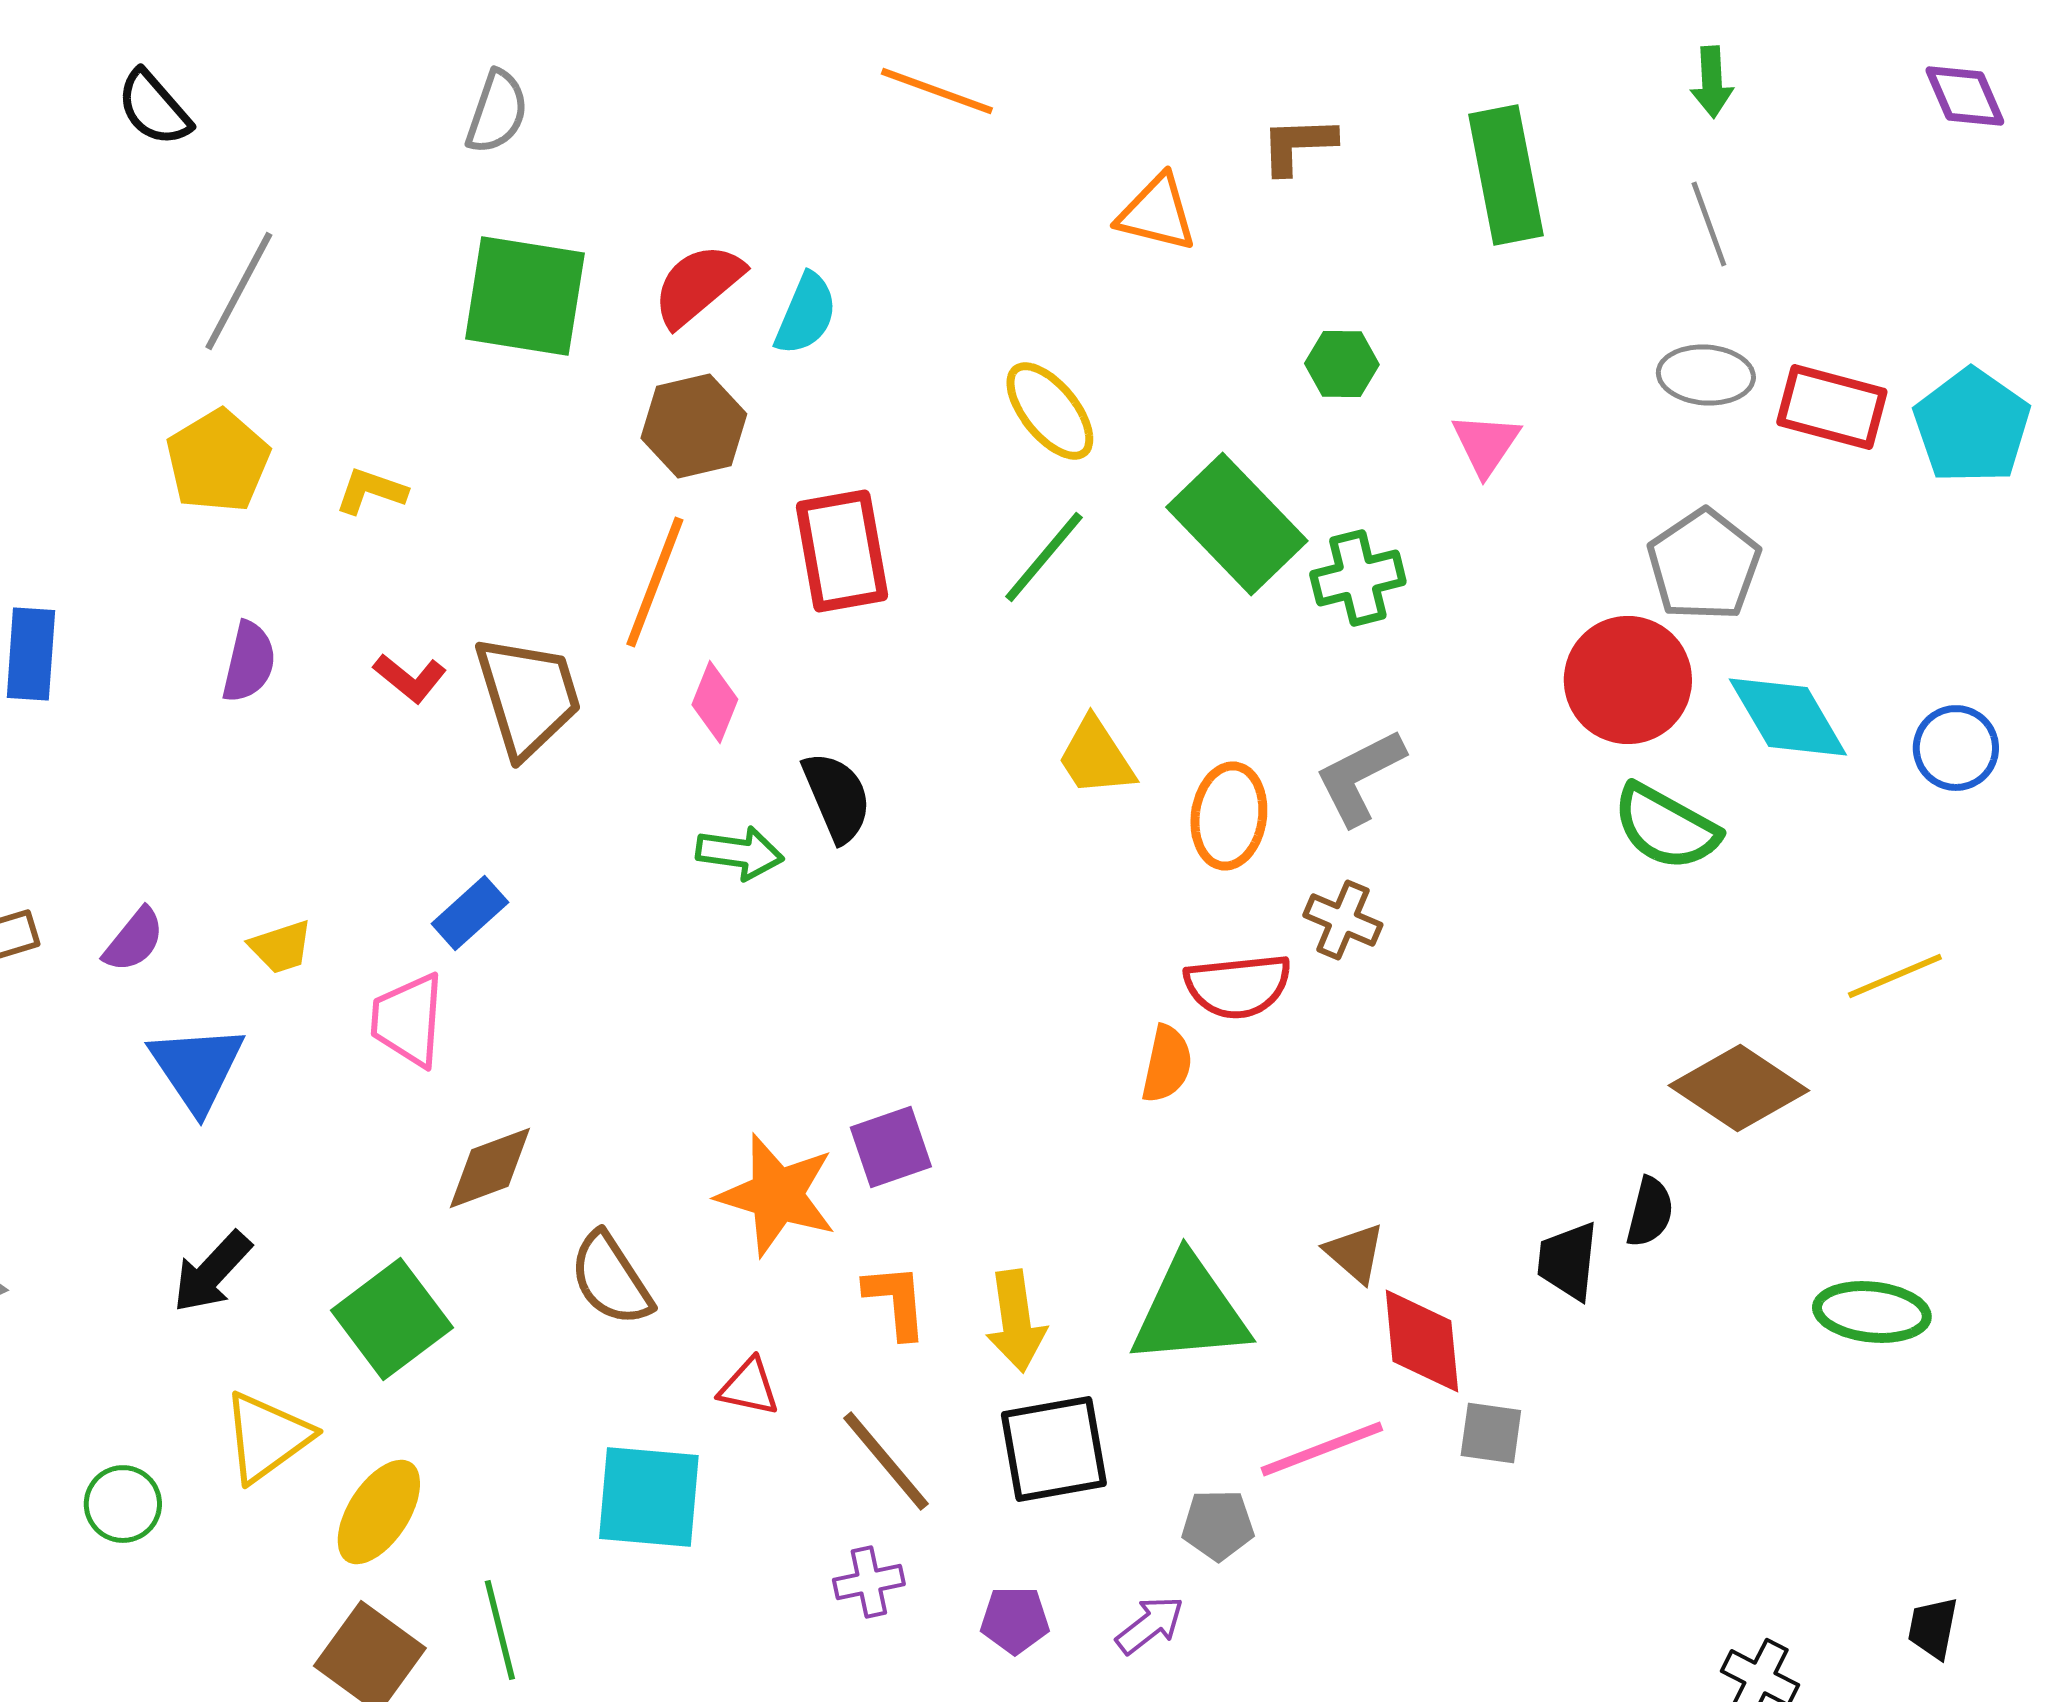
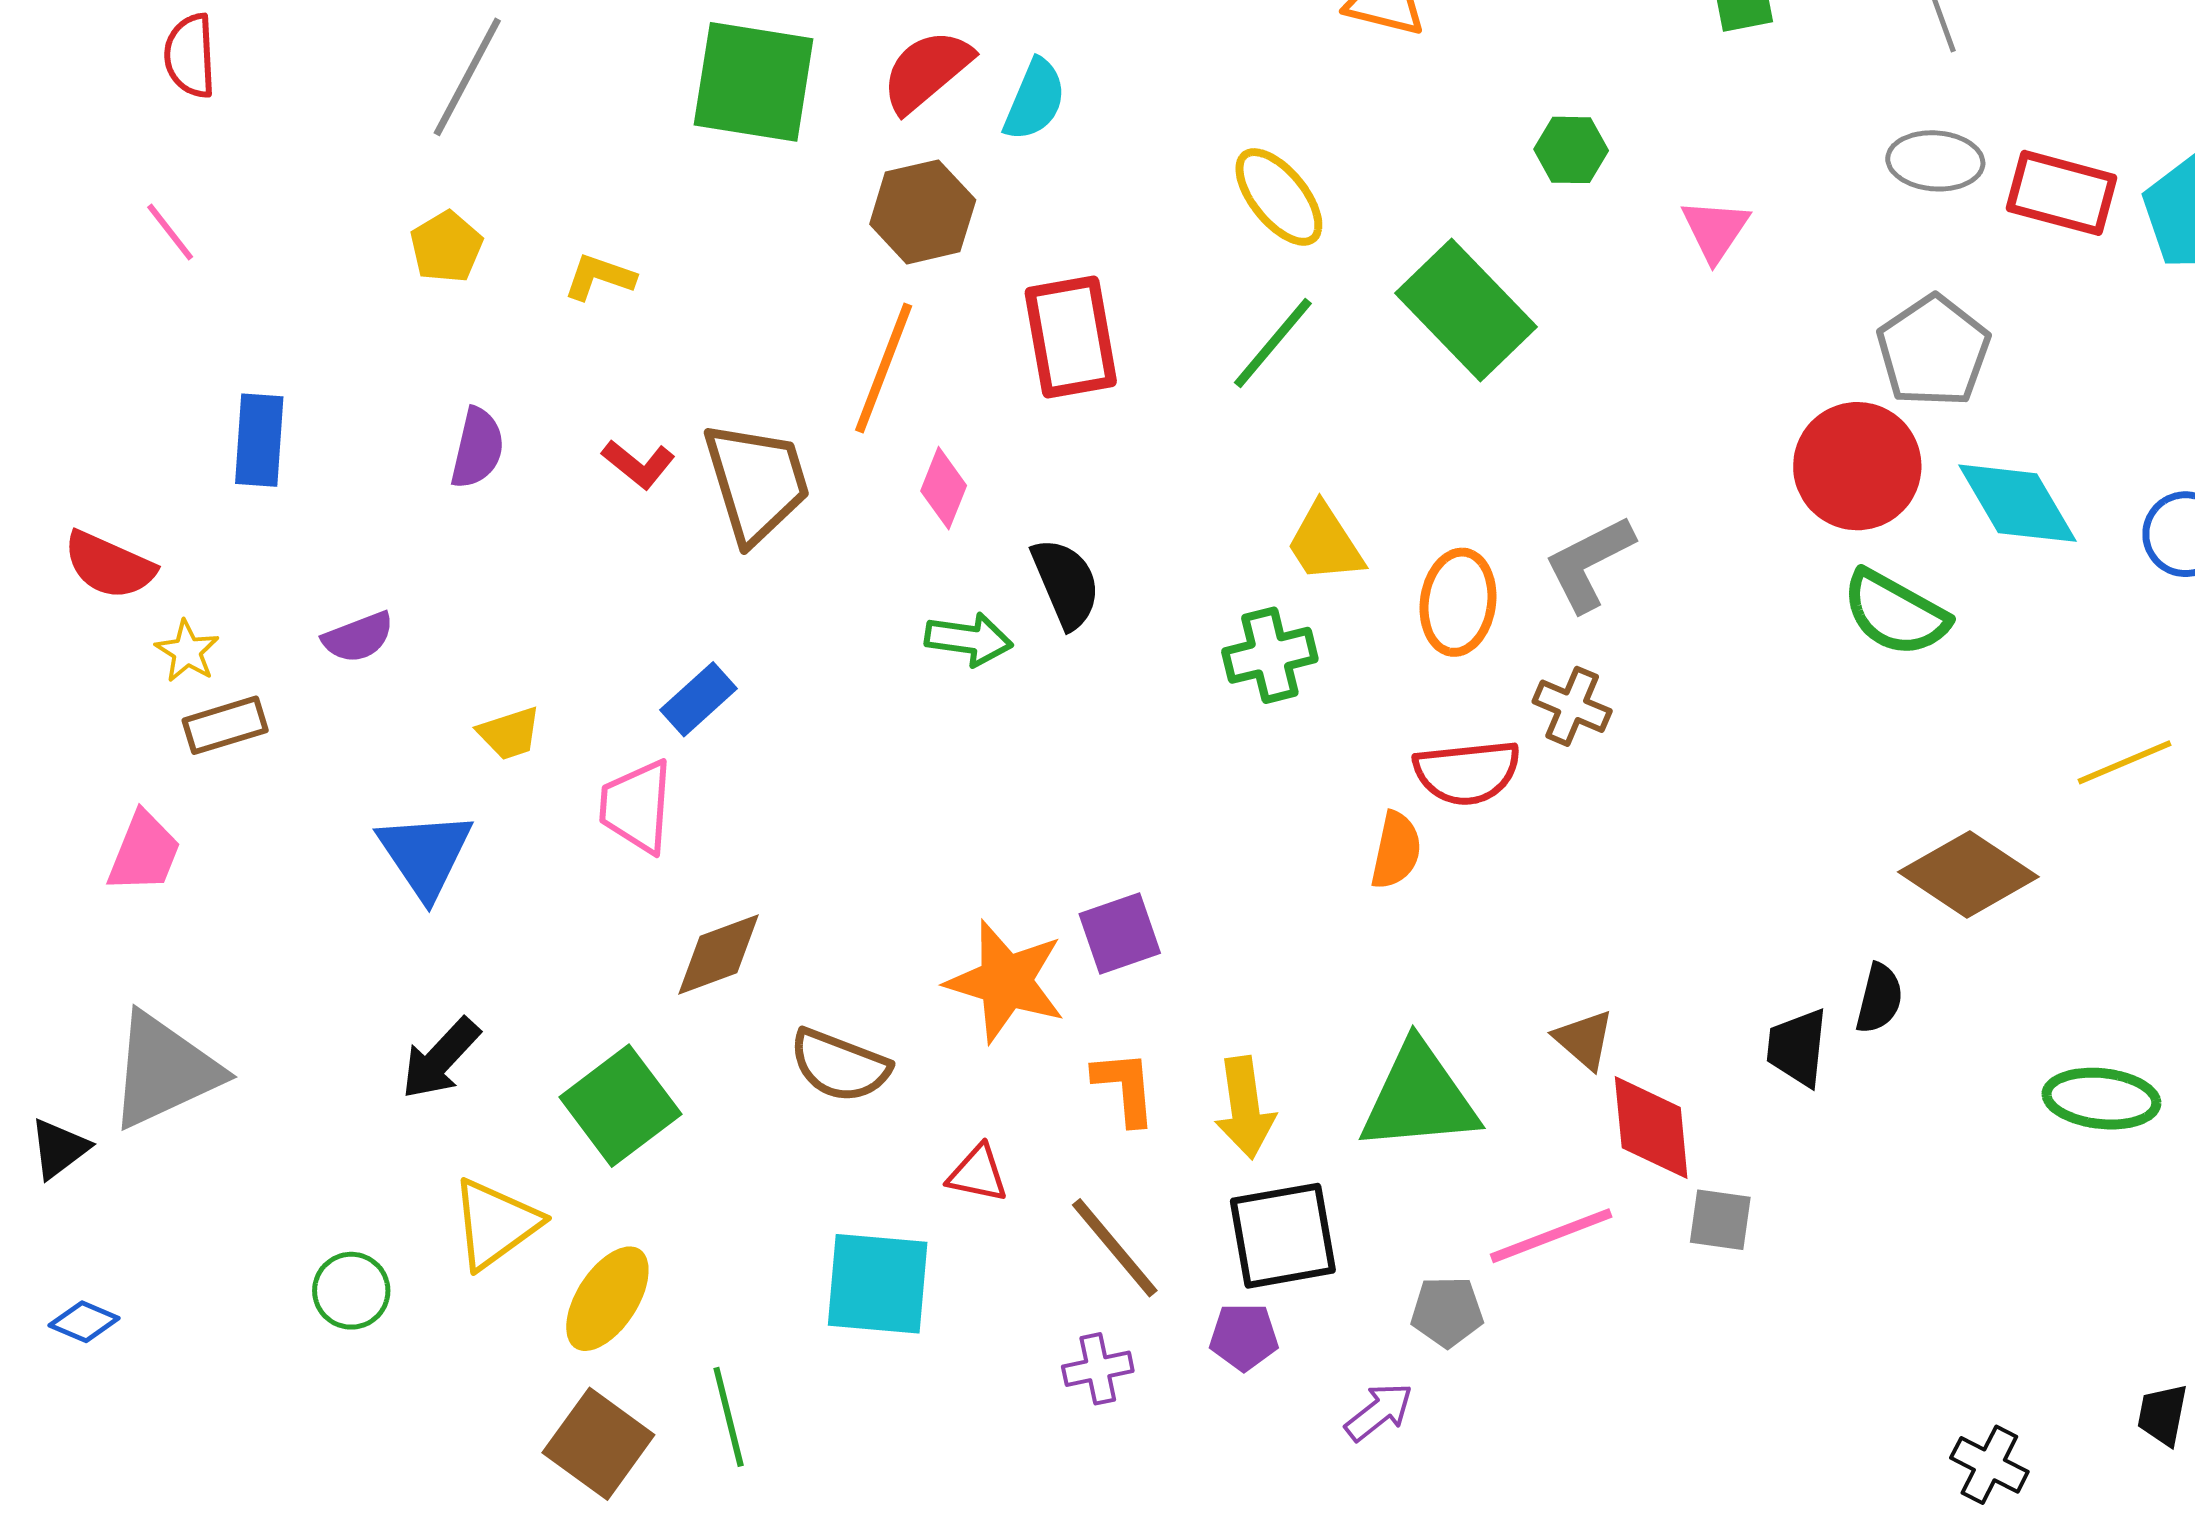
yellow pentagon: (218, 461) -> (446, 247), size x0.7
green cross: (1358, 578) -> (1270, 655), moved
purple semicircle: (134, 940) -> (358, 637), moved, turned 30
brown semicircle: (611, 1279) -> (840, 1066), turned -36
purple pentagon: (1015, 1620) -> (1244, 1337), moved

